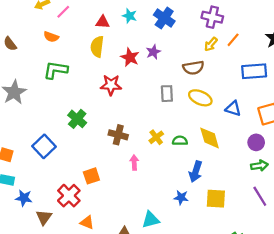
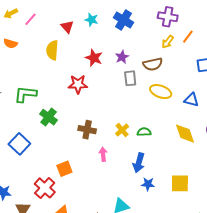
red triangle: (103, 22) -> (67, 27), turned 48
orange semicircle: (51, 37) -> (10, 43), moved
yellow semicircle: (97, 47) -> (52, 50), moved
purple star: (153, 52) -> (122, 57), moved
green L-shape: (56, 70) -> (25, 94), moved
gray rectangle: (167, 94) -> (130, 78), moved
yellow diamond: (210, 138) -> (185, 134), moved
blue arrow: (196, 172) -> (139, 163), moved

